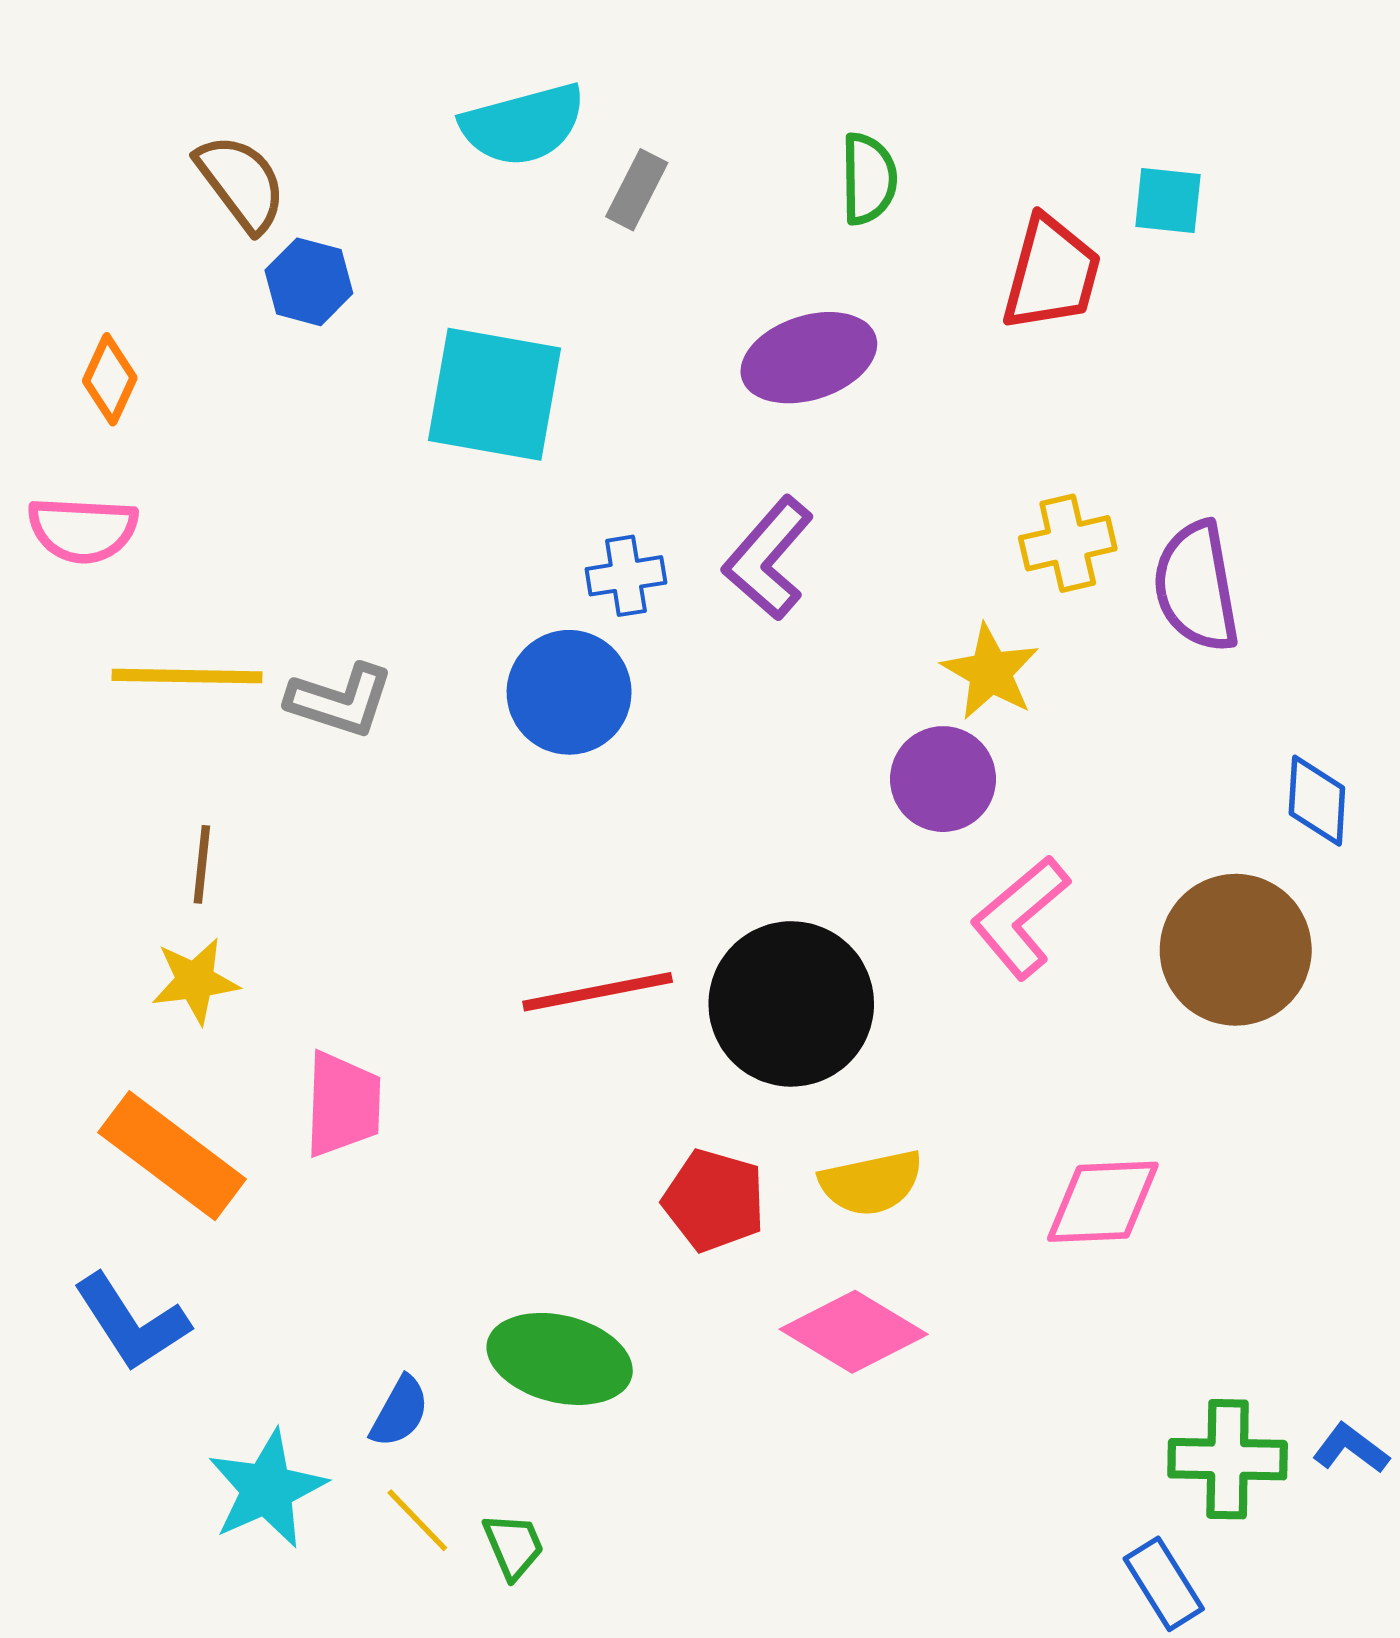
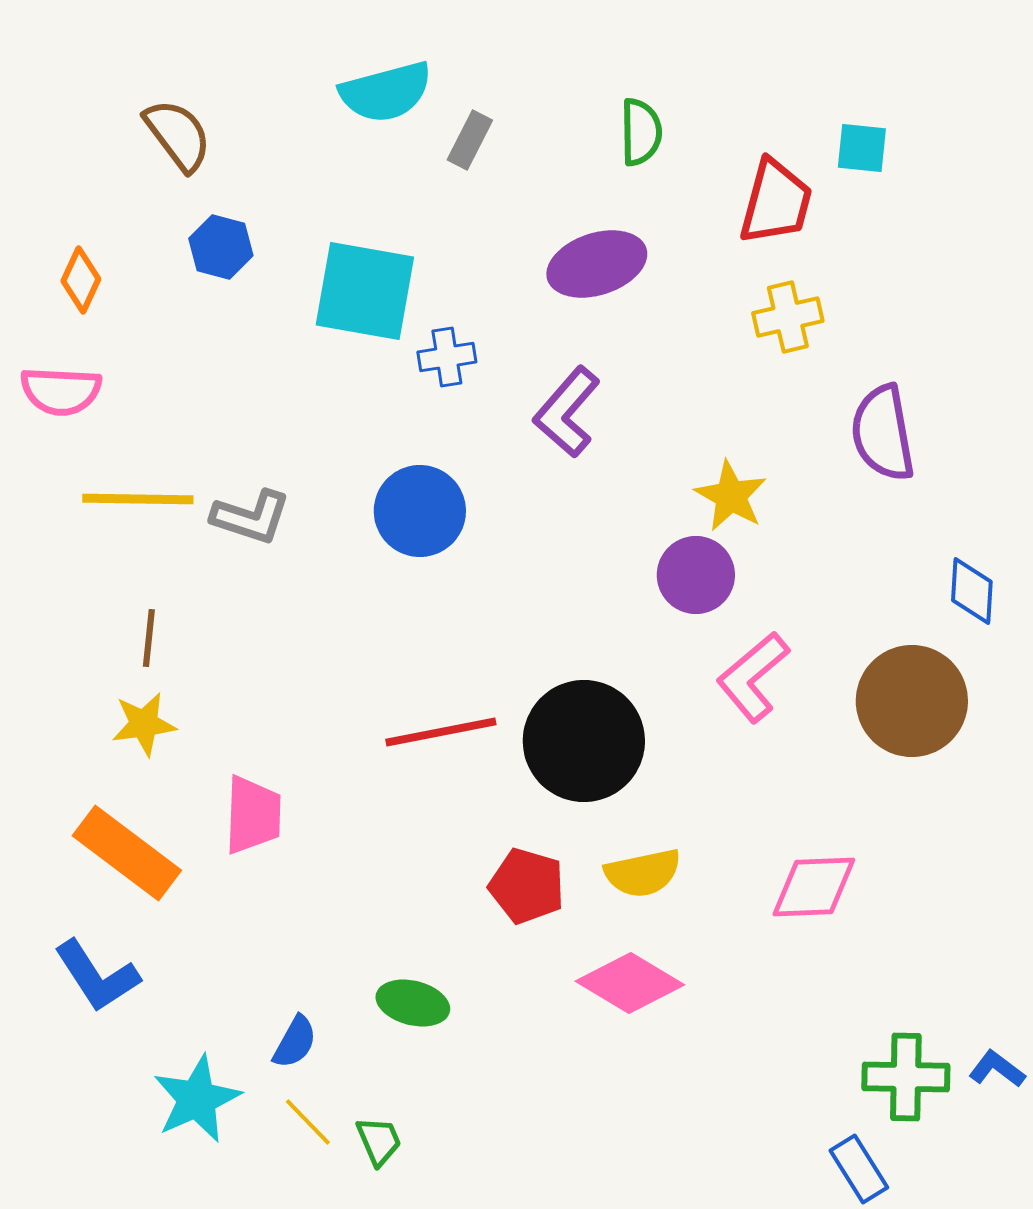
blue hexagon: (309, 282) -> (221, 247), moved
yellow cross: (1068, 543) -> (788, 317), moved
blue cross: (626, 576) -> (447, 357), moved
green ellipse: (560, 1359) -> (413, 1003), size x0.7

